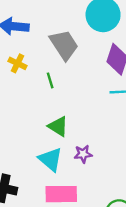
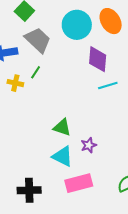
gray trapezoid: (64, 45) -> (38, 40), moved
green line: (50, 80) -> (36, 72), moved, turned 64

